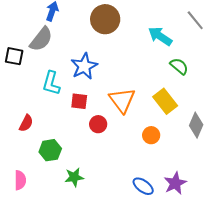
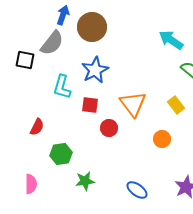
brown circle: (105, 19) -> (92, 27), moved
yellow rectangle: (165, 101) -> (176, 105), size x0.7
blue ellipse: (143, 186) -> (137, 190), moved

